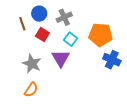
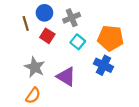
purple triangle: (61, 58) -> (66, 77), moved, turned -30
blue cross: (112, 60) -> (103, 65), moved

